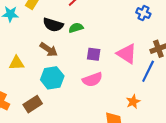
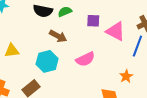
brown arrow: (49, 50) -> (58, 36), moved
purple square: (94, 54) -> (93, 21), moved

